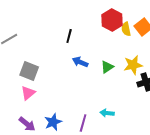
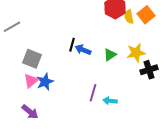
black line: (69, 36) -> (72, 45), moved
blue star: (53, 122) -> (45, 82), moved
purple line: (83, 123) -> (93, 93), moved

